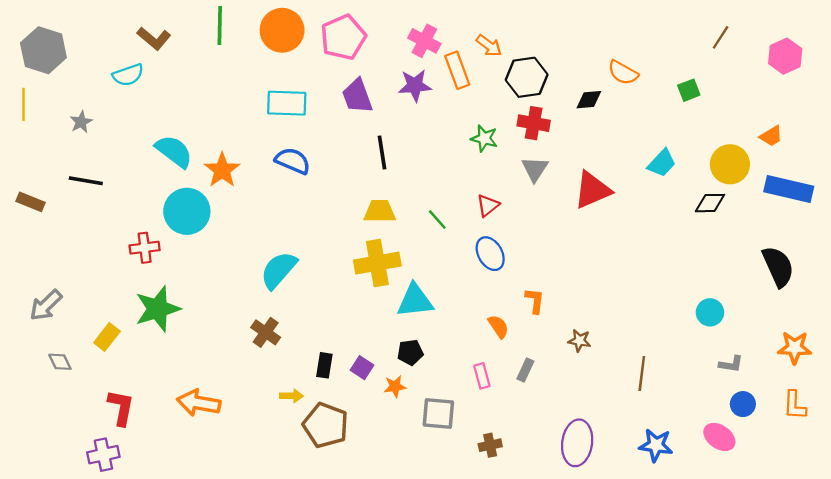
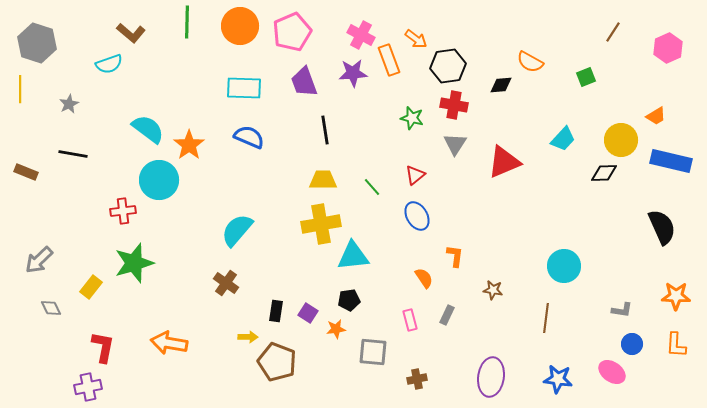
cyan circle: (710, 312) -> (564, 266), moved, size x1.4

